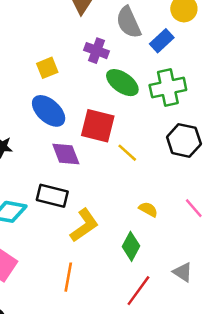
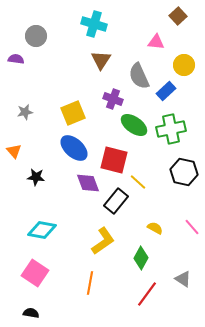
yellow square: (47, 68) -> (73, 113), size x1.4
black rectangle: (52, 196) -> (116, 201), moved, turned -65

